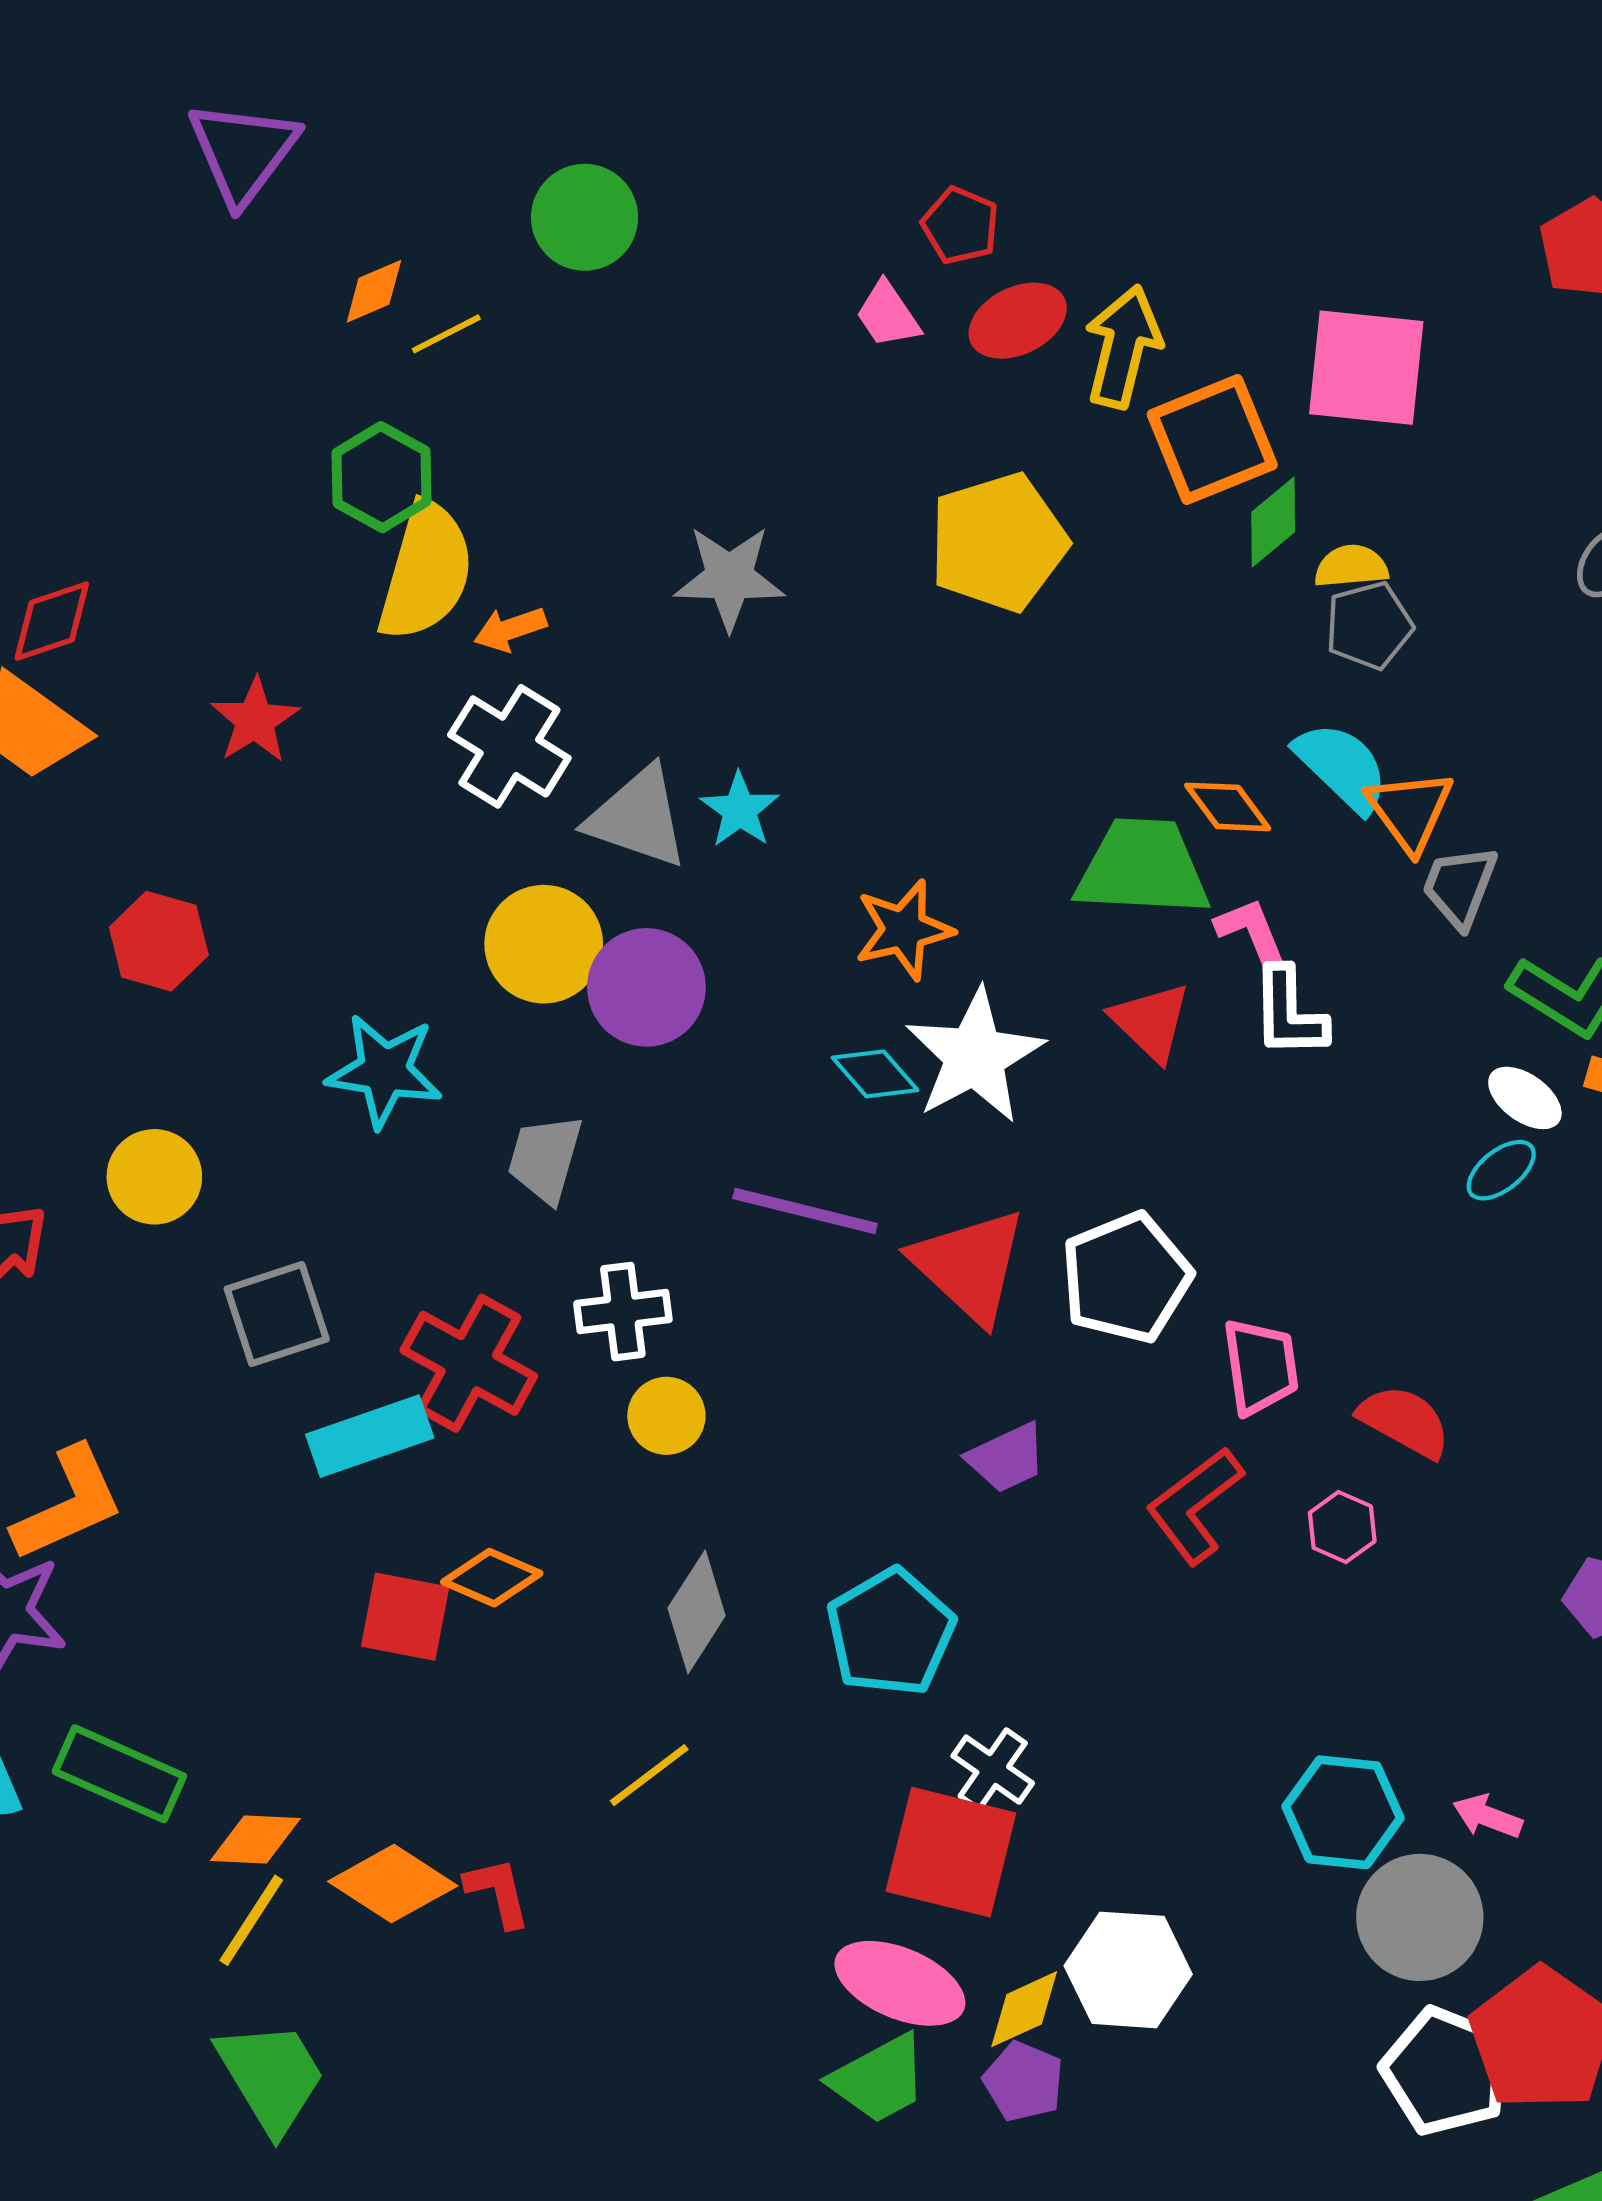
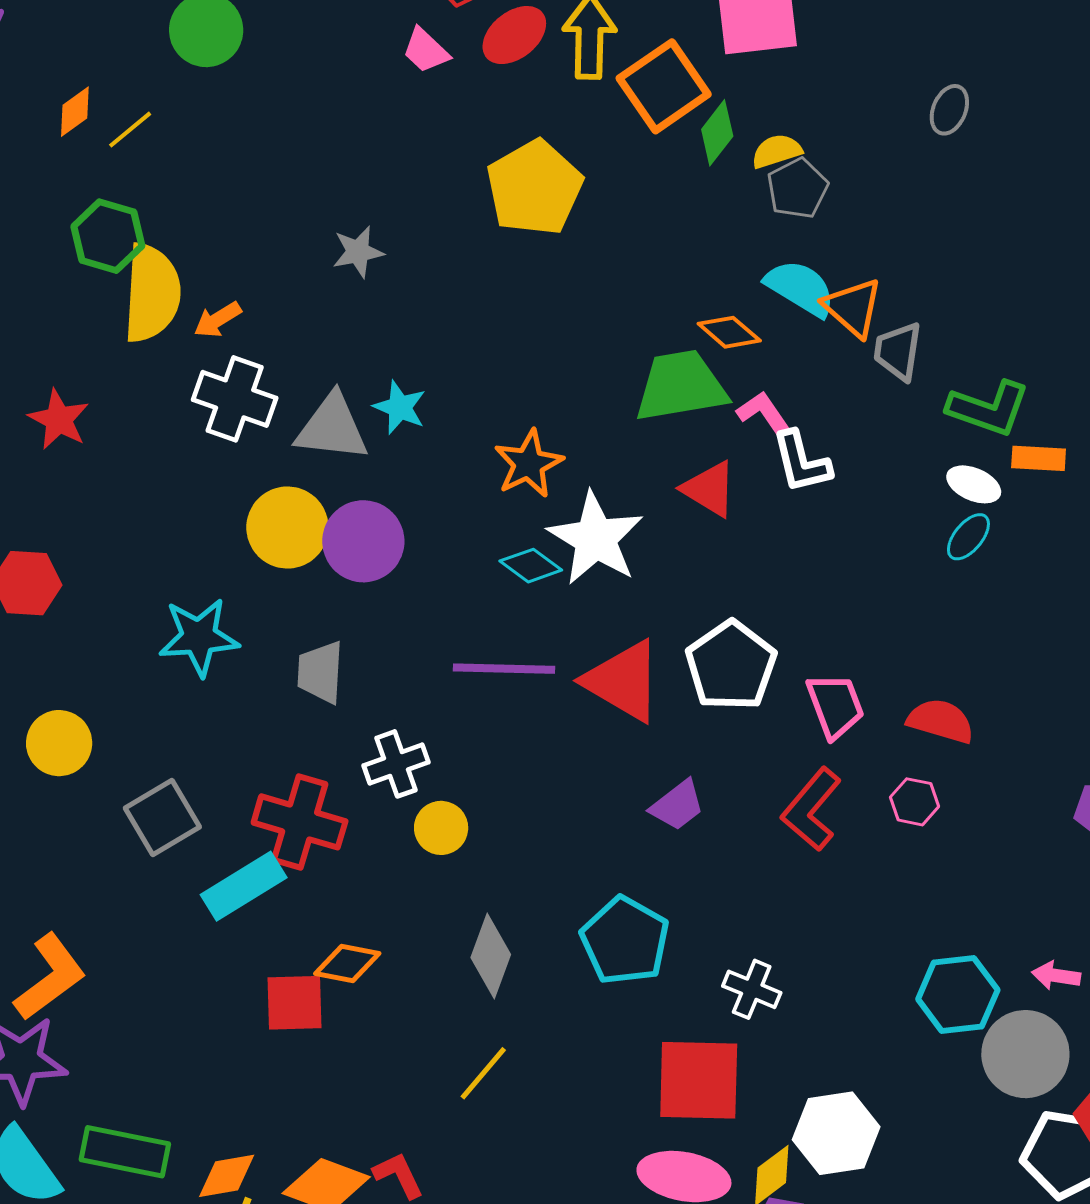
gray star: (729, 578) -> (358, 252), size x0.7
white cross: (993, 1770) -> (752, 989), moved

